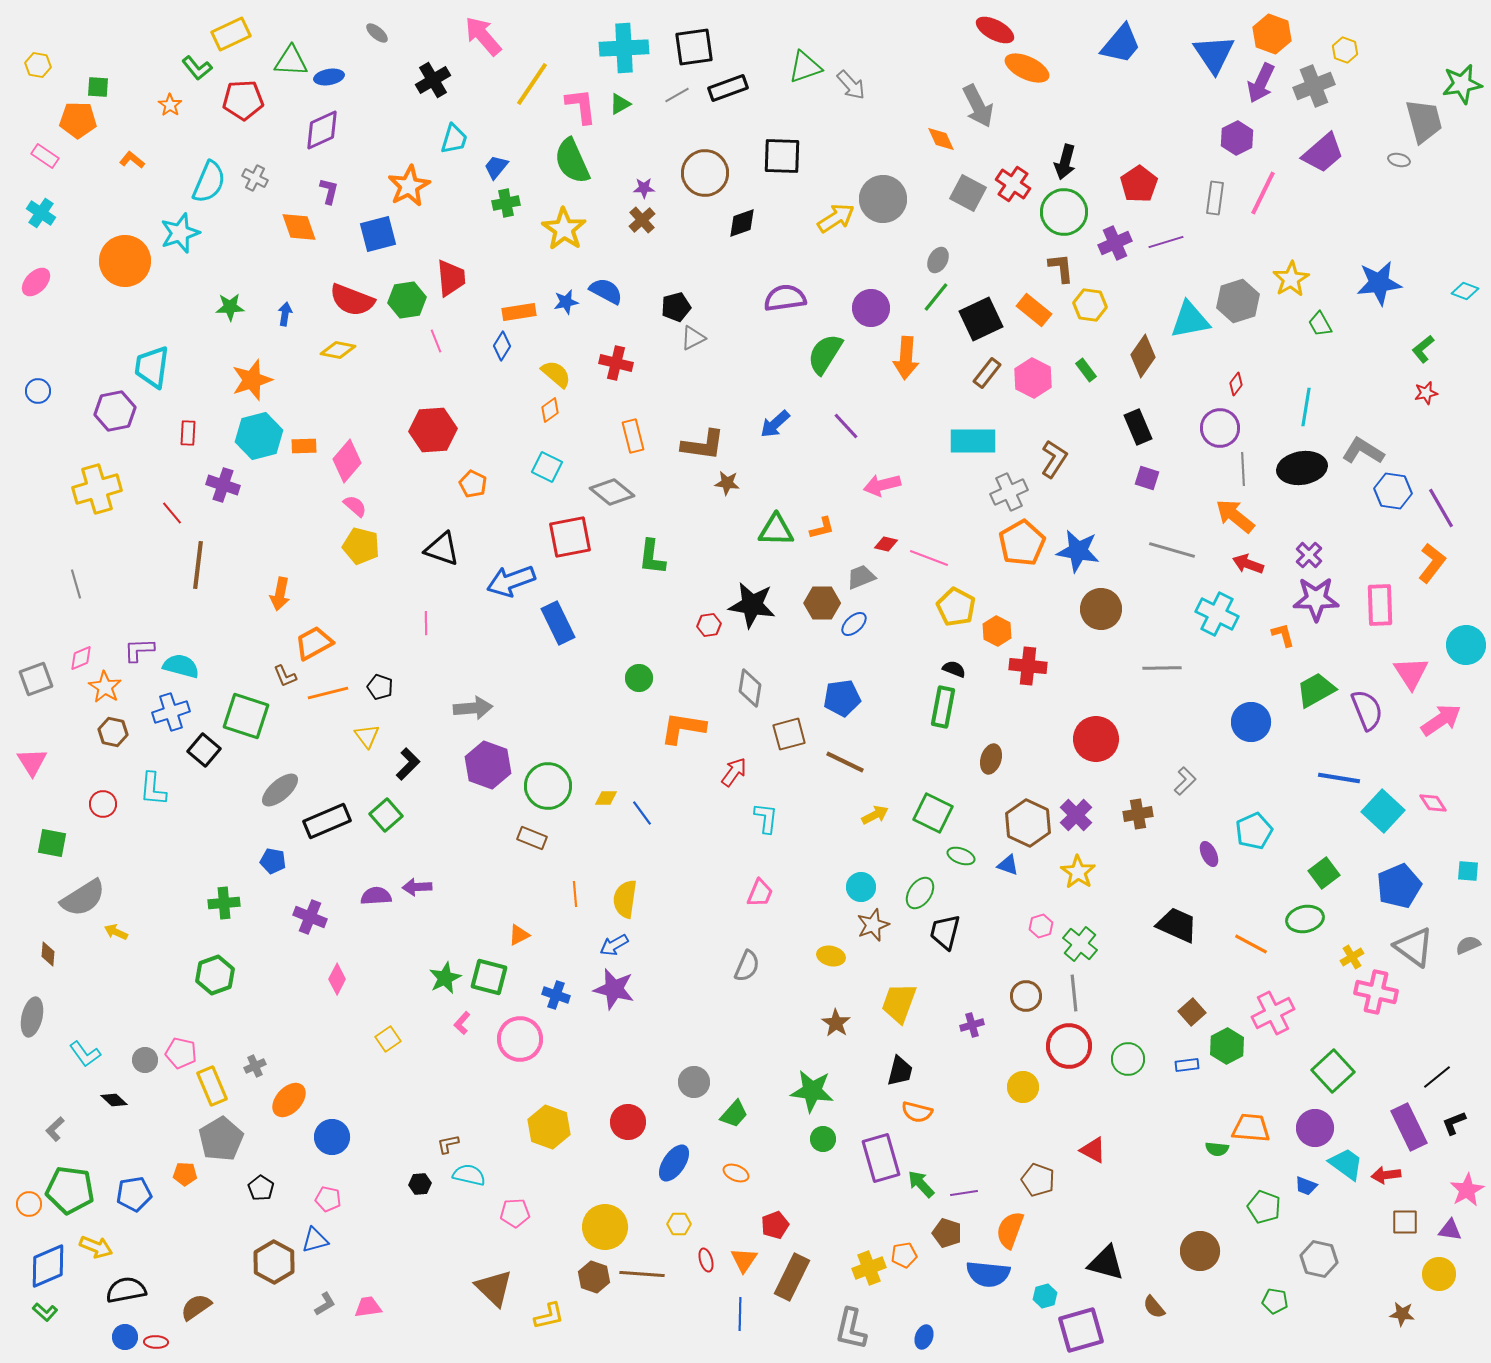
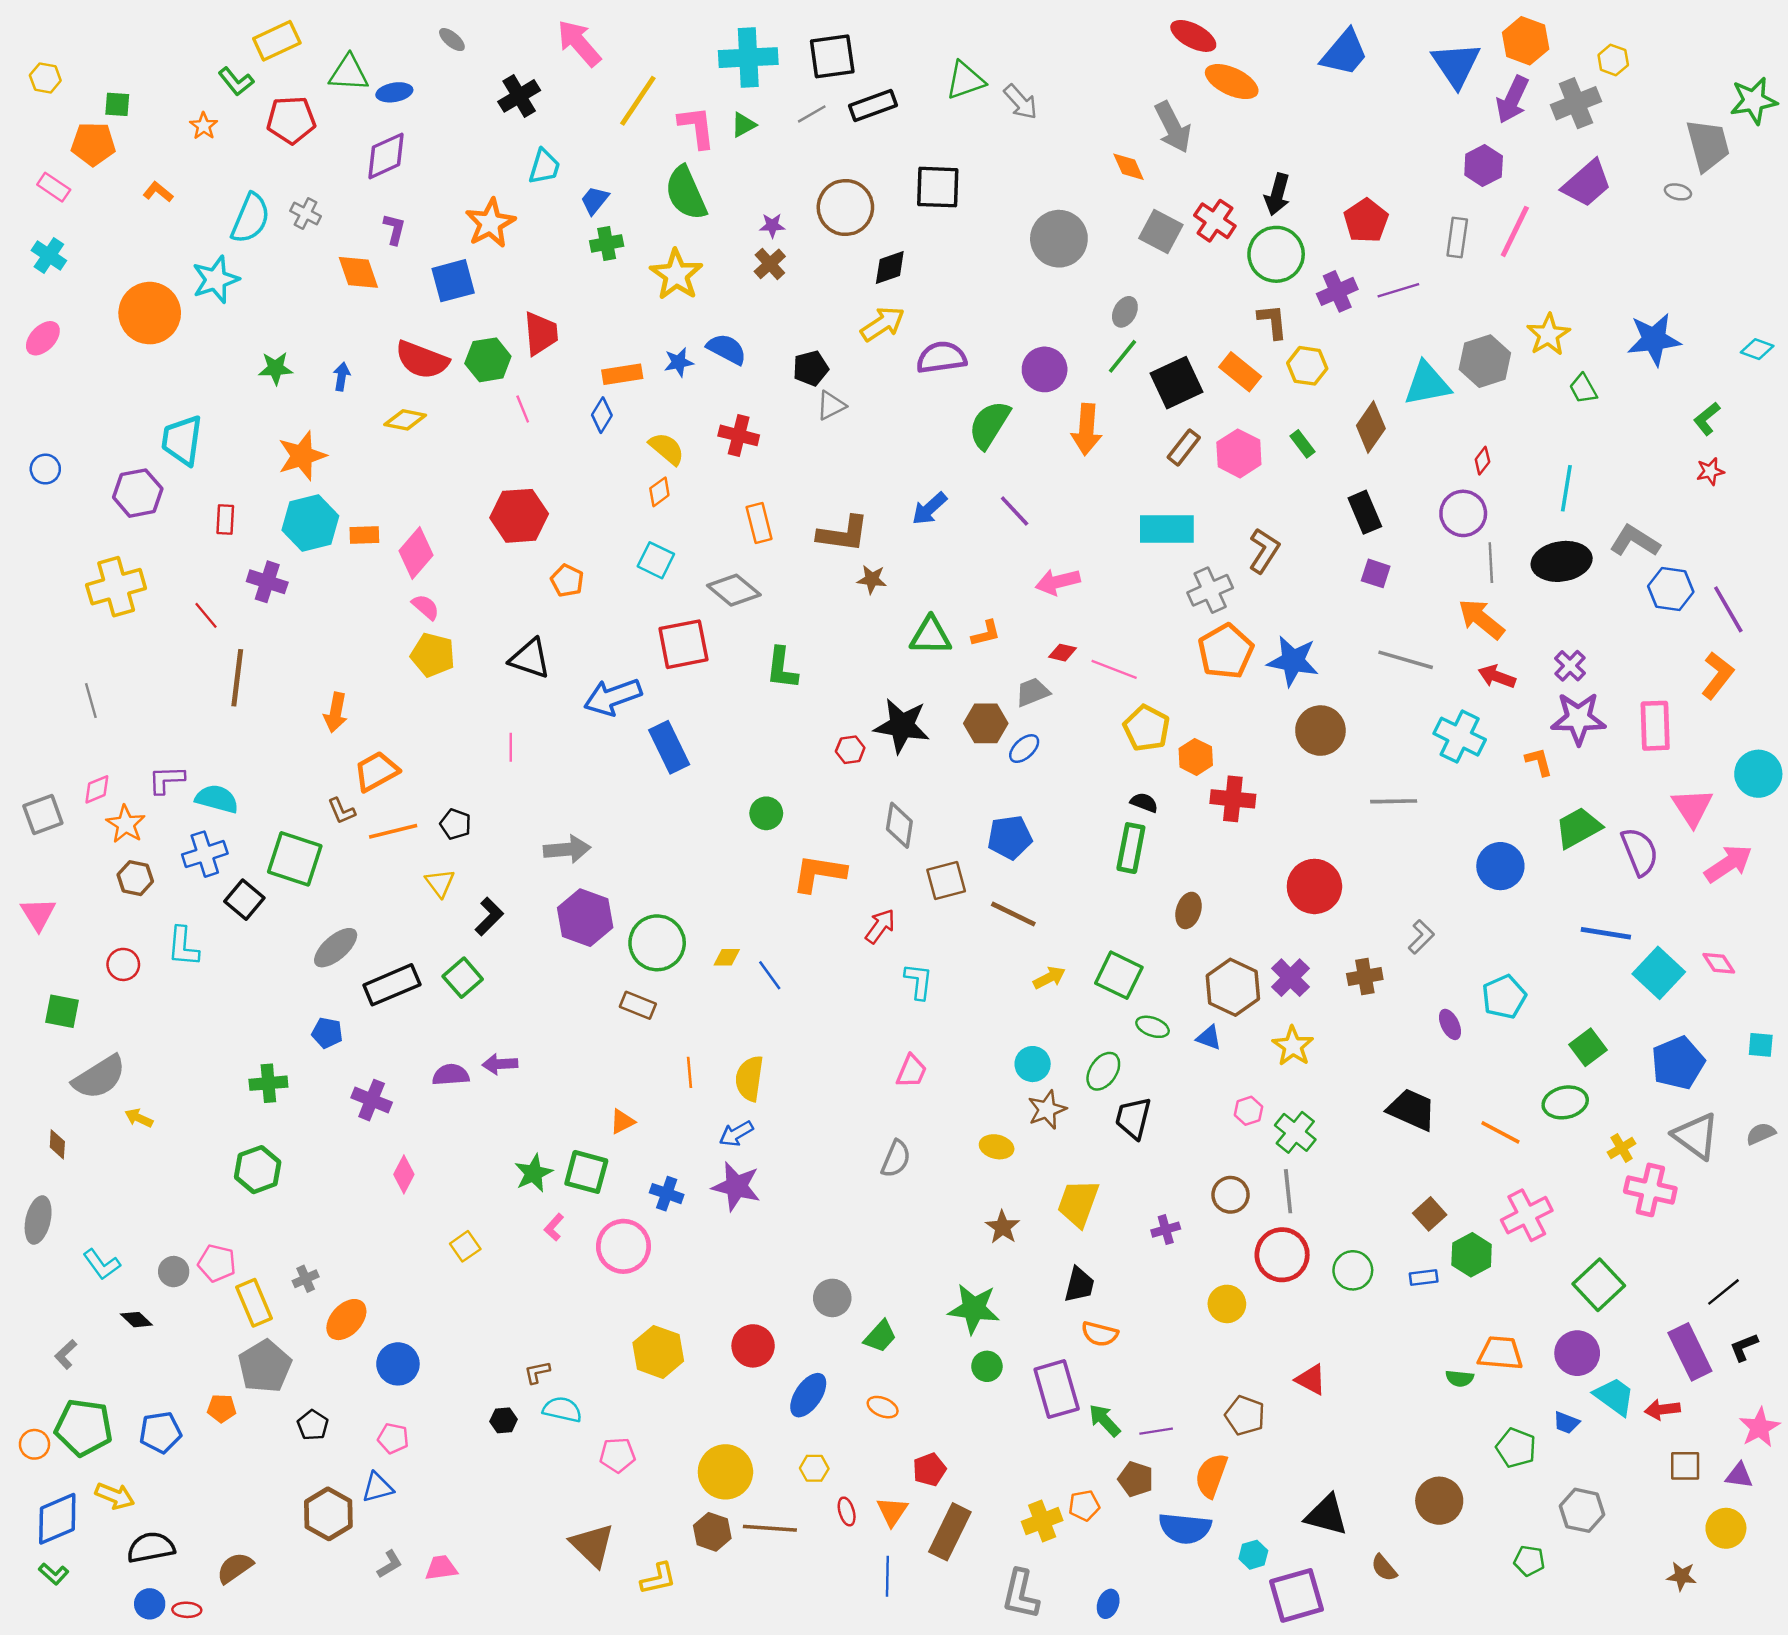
yellow arrow: (836, 218) -> (883, 324), moved

